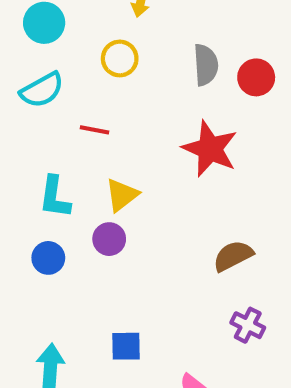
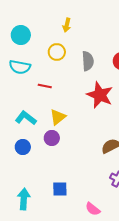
gray semicircle: (206, 65) -> (88, 61), moved
cyan semicircle: (42, 90) -> (20, 67), turned 40
cyan L-shape: (55, 197) -> (26, 118), turned 120

